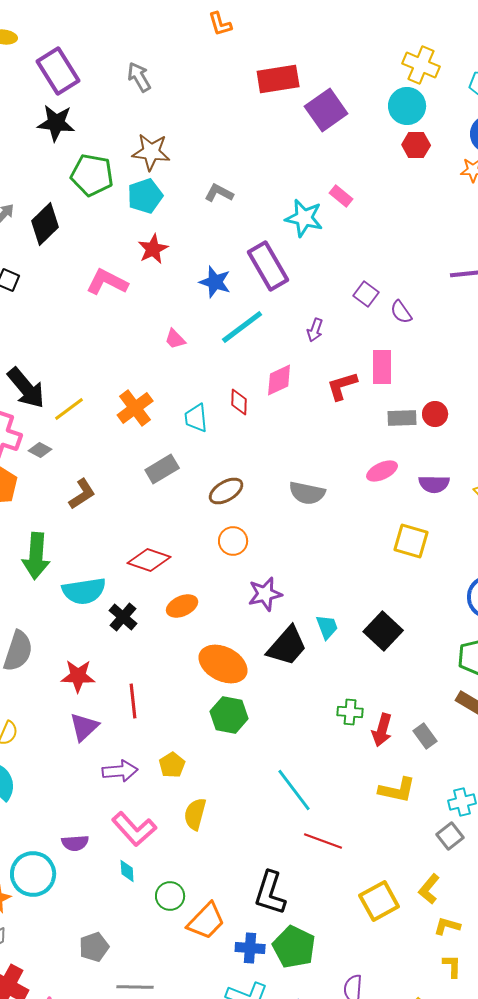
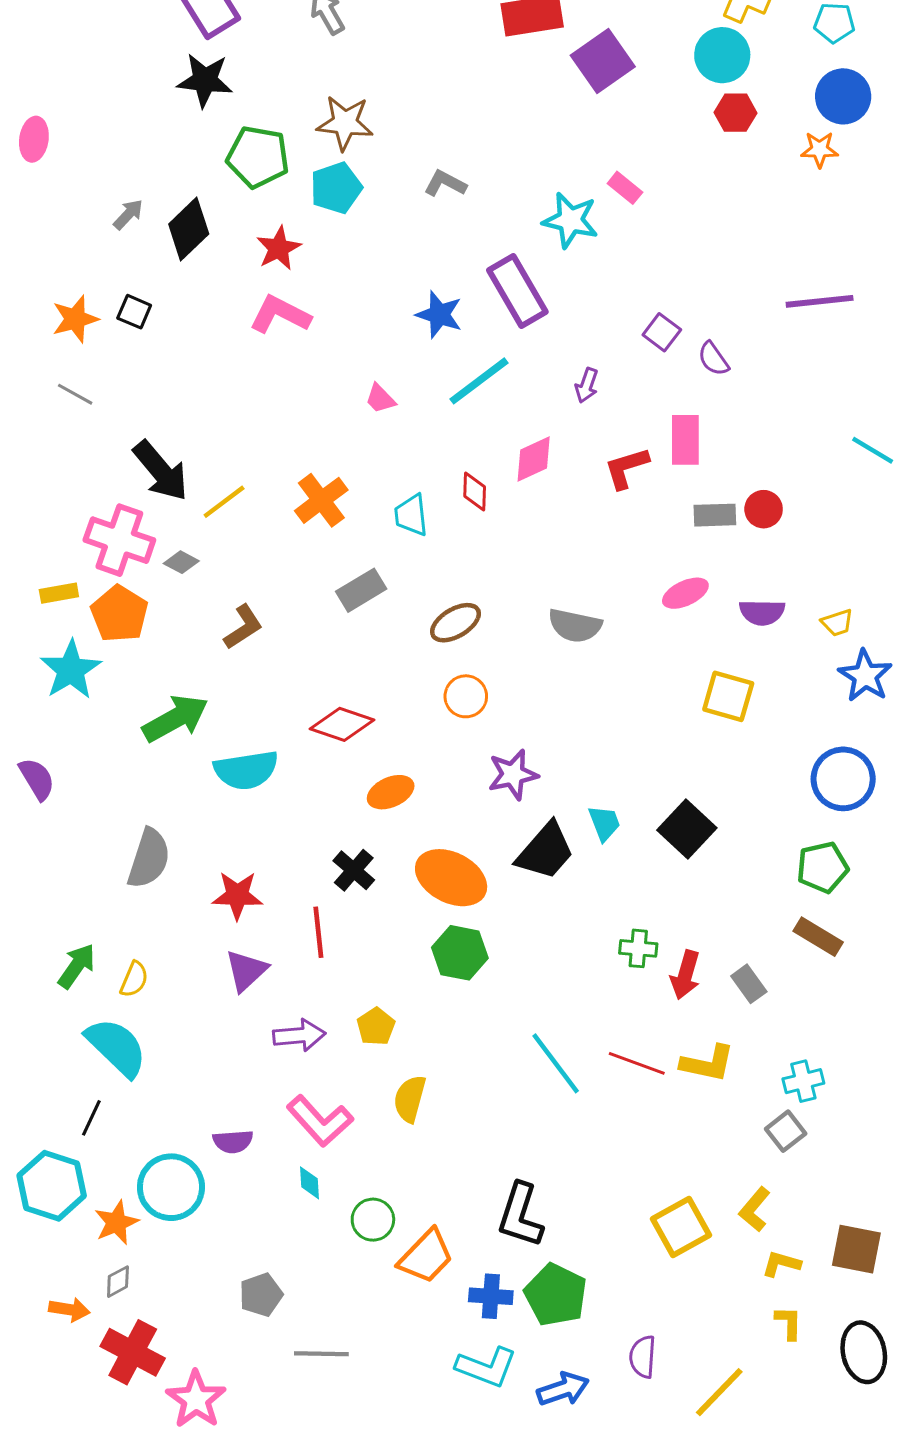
red star: (153, 249) -> (279, 248), moved
green arrow: (36, 556) -> (175, 718), turned -123
black cross: (123, 617) -> (354, 870), moved
red line: (323, 841) -> (637, 1063), moved

